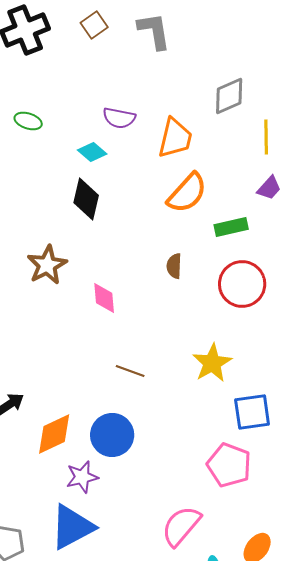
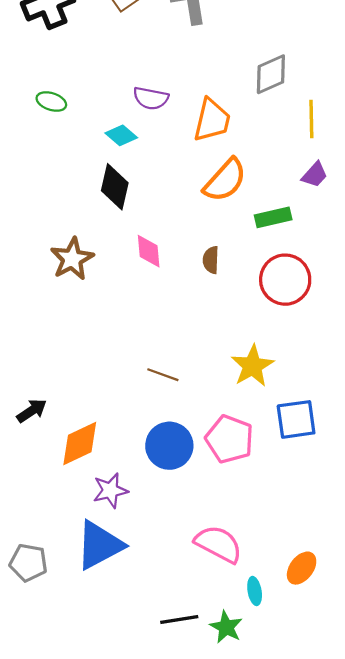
pink diamond: (104, 298) -> (149, 251), moved
blue circle: (112, 435) -> (169, 446), moved
pink pentagon: (229, 465) -> (229, 439), moved
pink semicircle: (181, 526) -> (219, 544), turned 78

